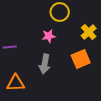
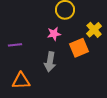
orange square: (81, 59) -> (79, 48), moved

